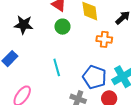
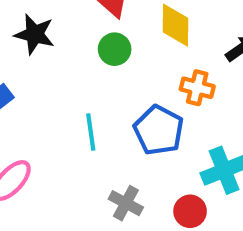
blue pentagon: (95, 77) -> (159, 130), moved

